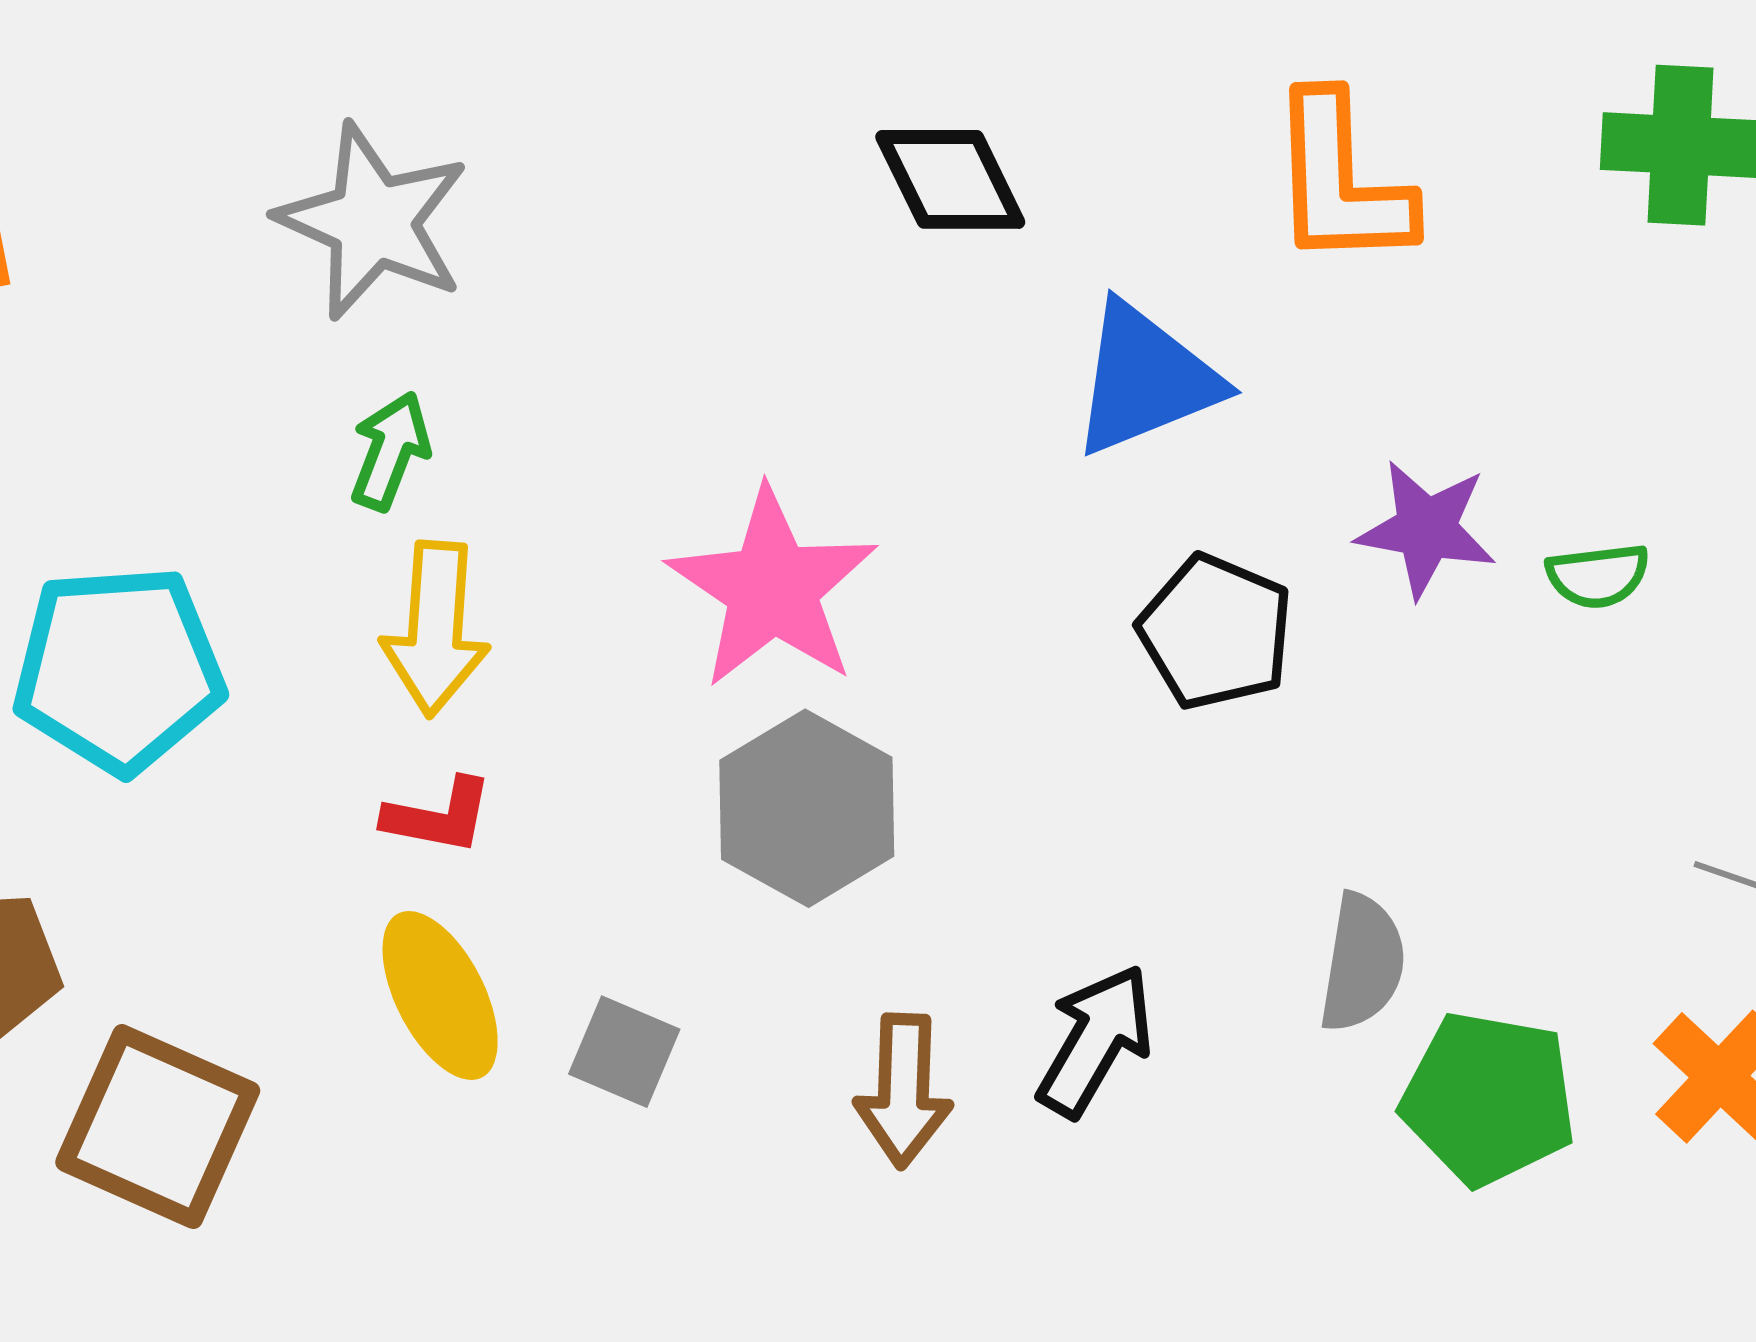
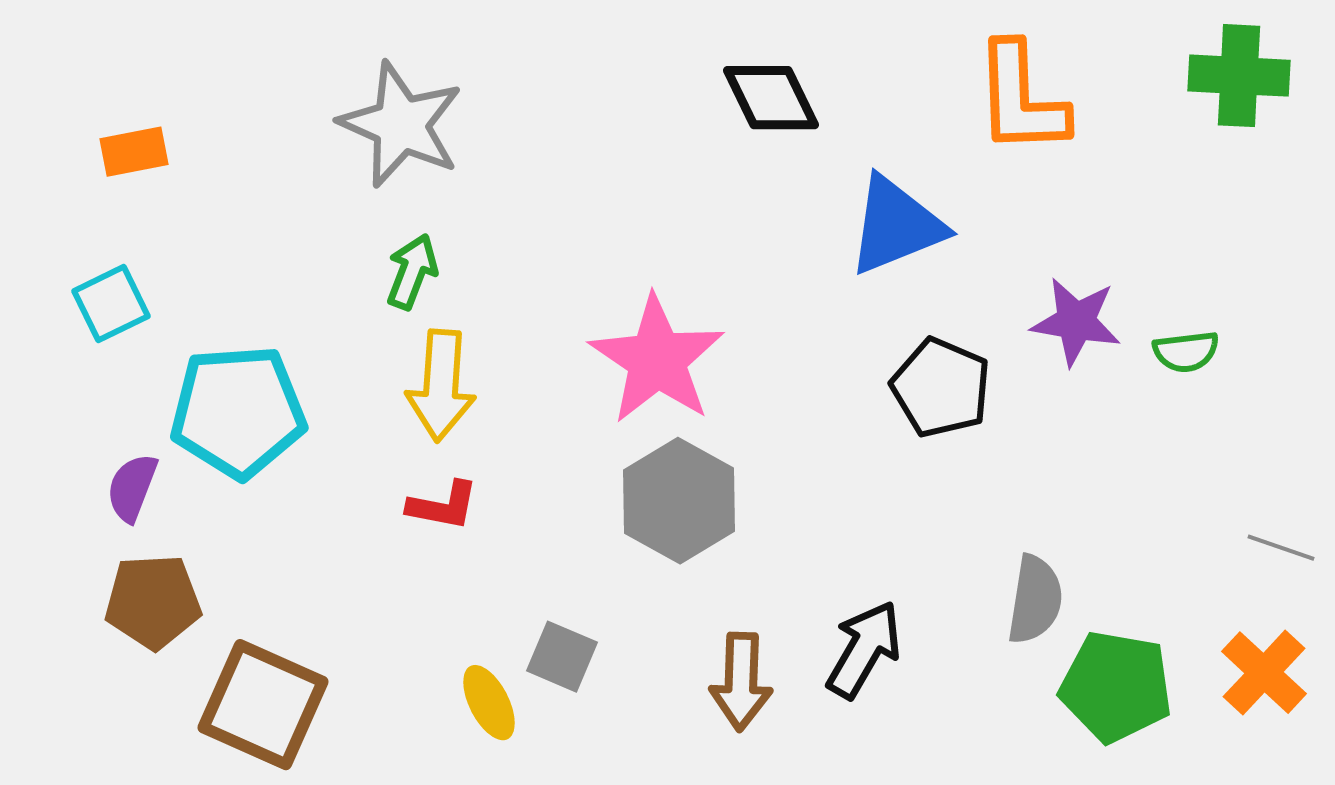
yellow ellipse: (440, 995) -> (489, 703), moved, size x0.7

